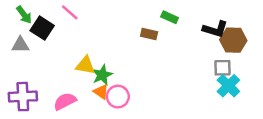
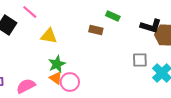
yellow triangle: (85, 65) -> (49, 36), moved
gray square: (222, 68) -> (140, 60), moved

